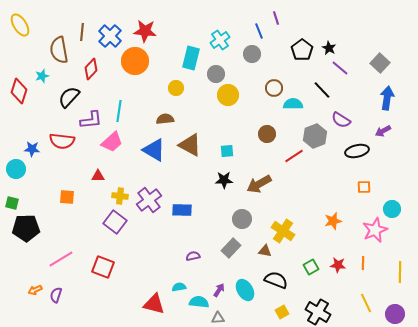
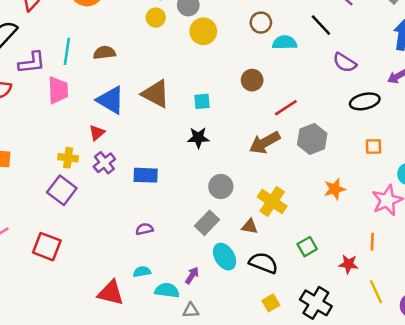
yellow circle: (176, 88) -> (156, 18), moved
brown semicircle: (165, 119) -> (104, 53), moved
gray hexagon: (315, 136) -> (312, 139), moved
pink trapezoid: (112, 142) -> (58, 90), turned -50
red triangle: (98, 176) -> (97, 133), moved, turned -40
brown arrow: (259, 184) -> (265, 143), moved
purple cross: (149, 200) -> (104, 163), size x0.7
purple semicircle: (193, 256) -> (144, 229), moved
red star: (338, 265) -> (348, 264), moved
cyan ellipse: (245, 290) -> (225, 257), moved

